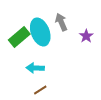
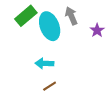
green rectangle: (19, 37) -> (26, 16), moved

